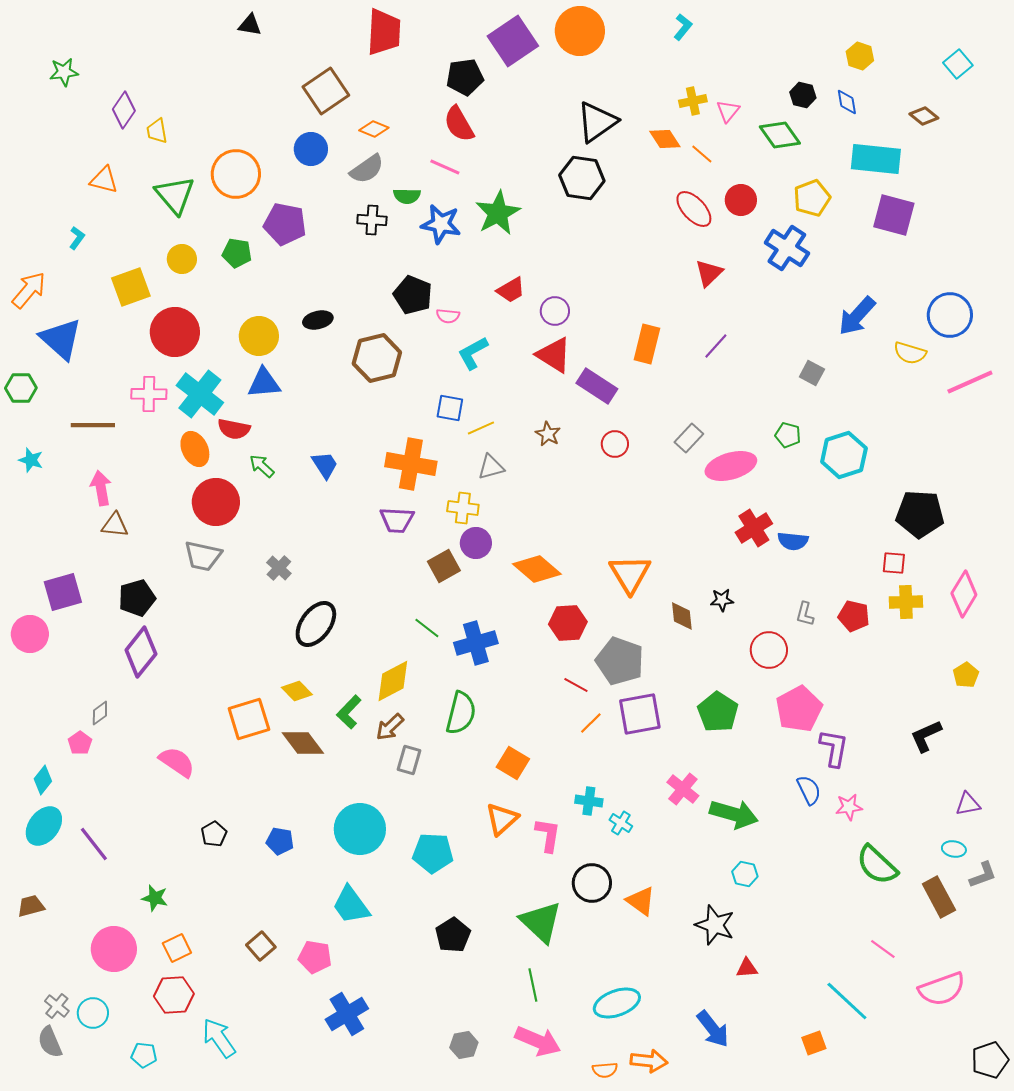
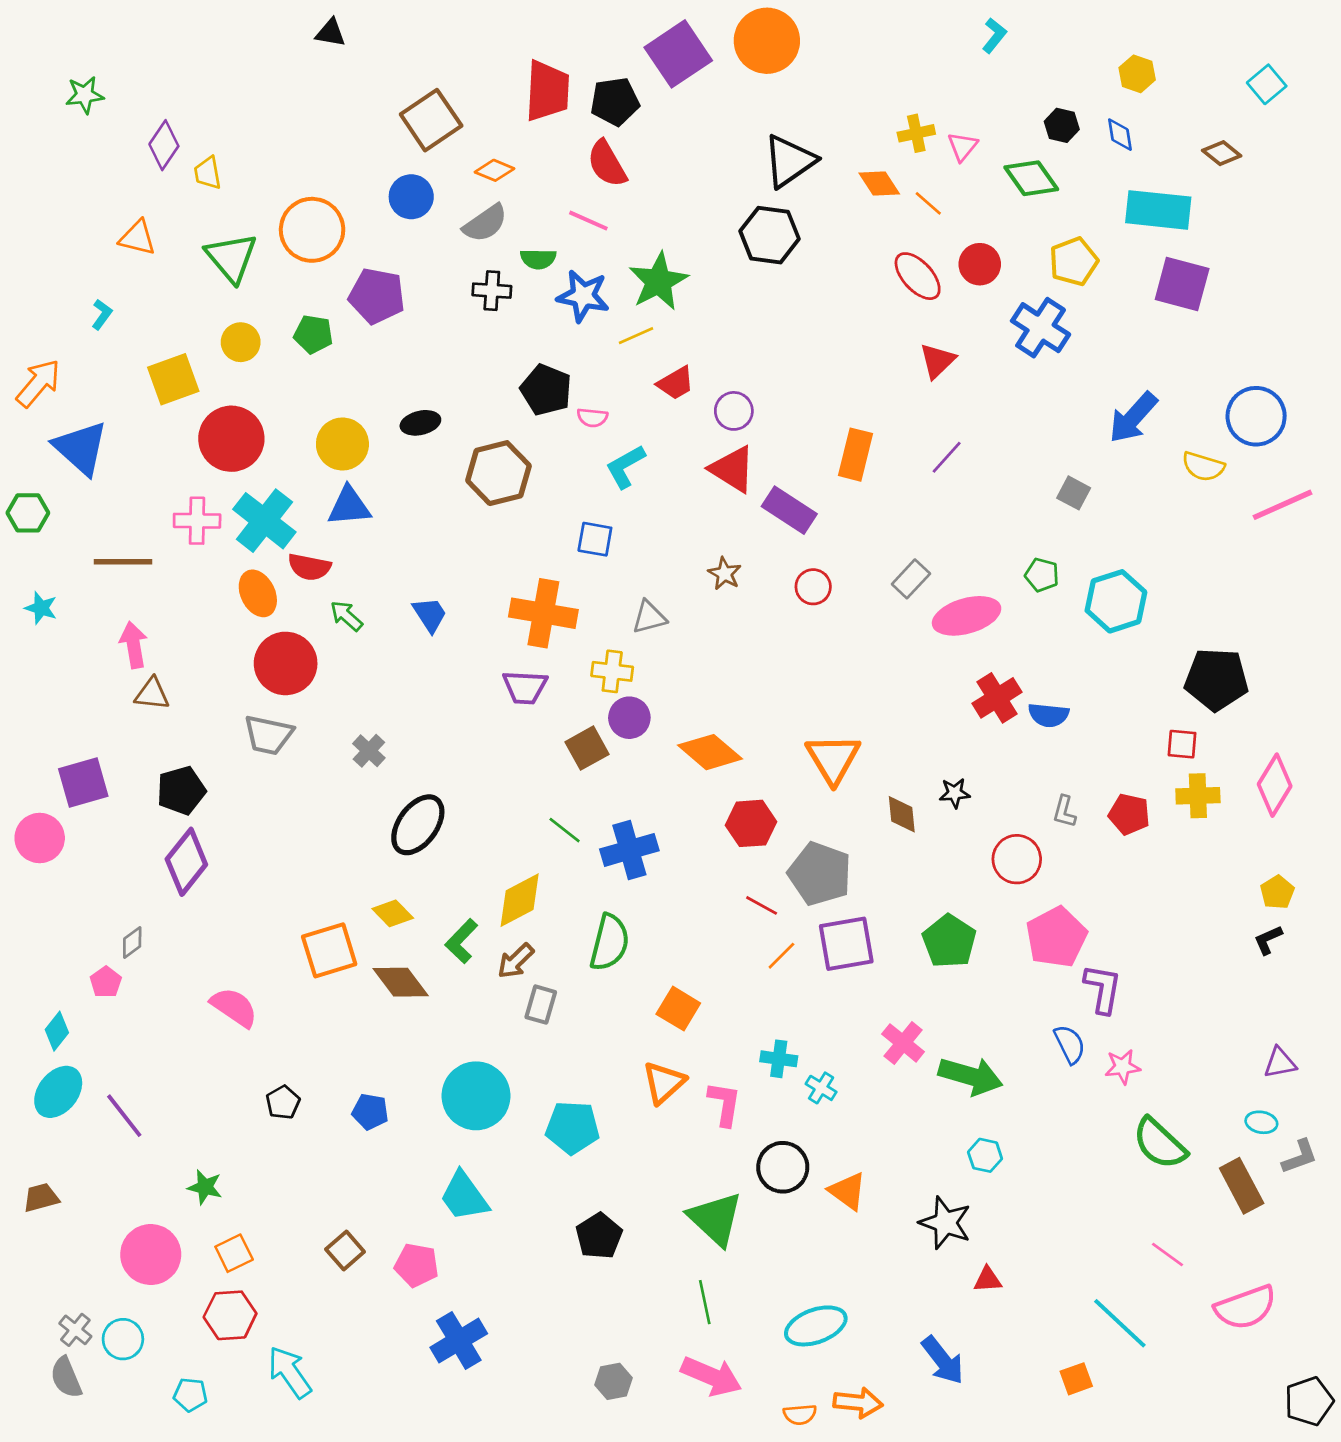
cyan L-shape: (683, 27) -> (994, 35), moved
red trapezoid: (384, 32) -> (547, 91), moved
yellow line: (481, 428) -> (636, 336), moved
black L-shape: (926, 736) -> (1268, 940), moved, size x0.7

